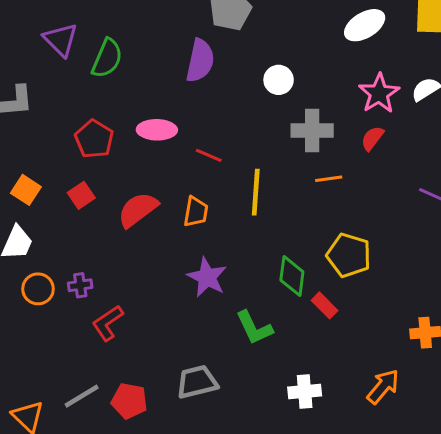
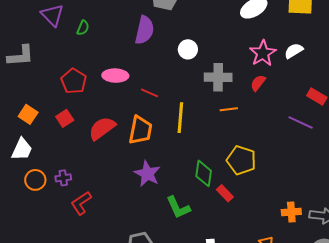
green semicircle: (107, 58) -> (83, 28), size x0.6
white circle: (279, 80) -> (188, 49), moved
orange trapezoid: (196, 212) -> (140, 130), size x1.4

